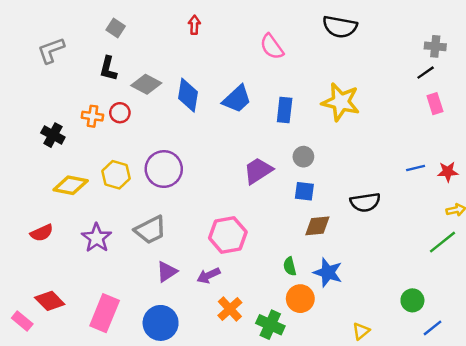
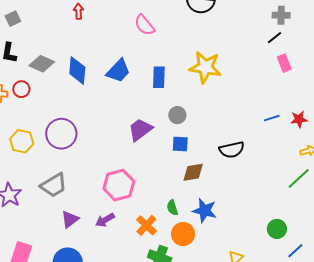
gray square: (116, 28) -> (13, 19), turned 35
orange cross: (230, 309) -> (146, 225), moved

